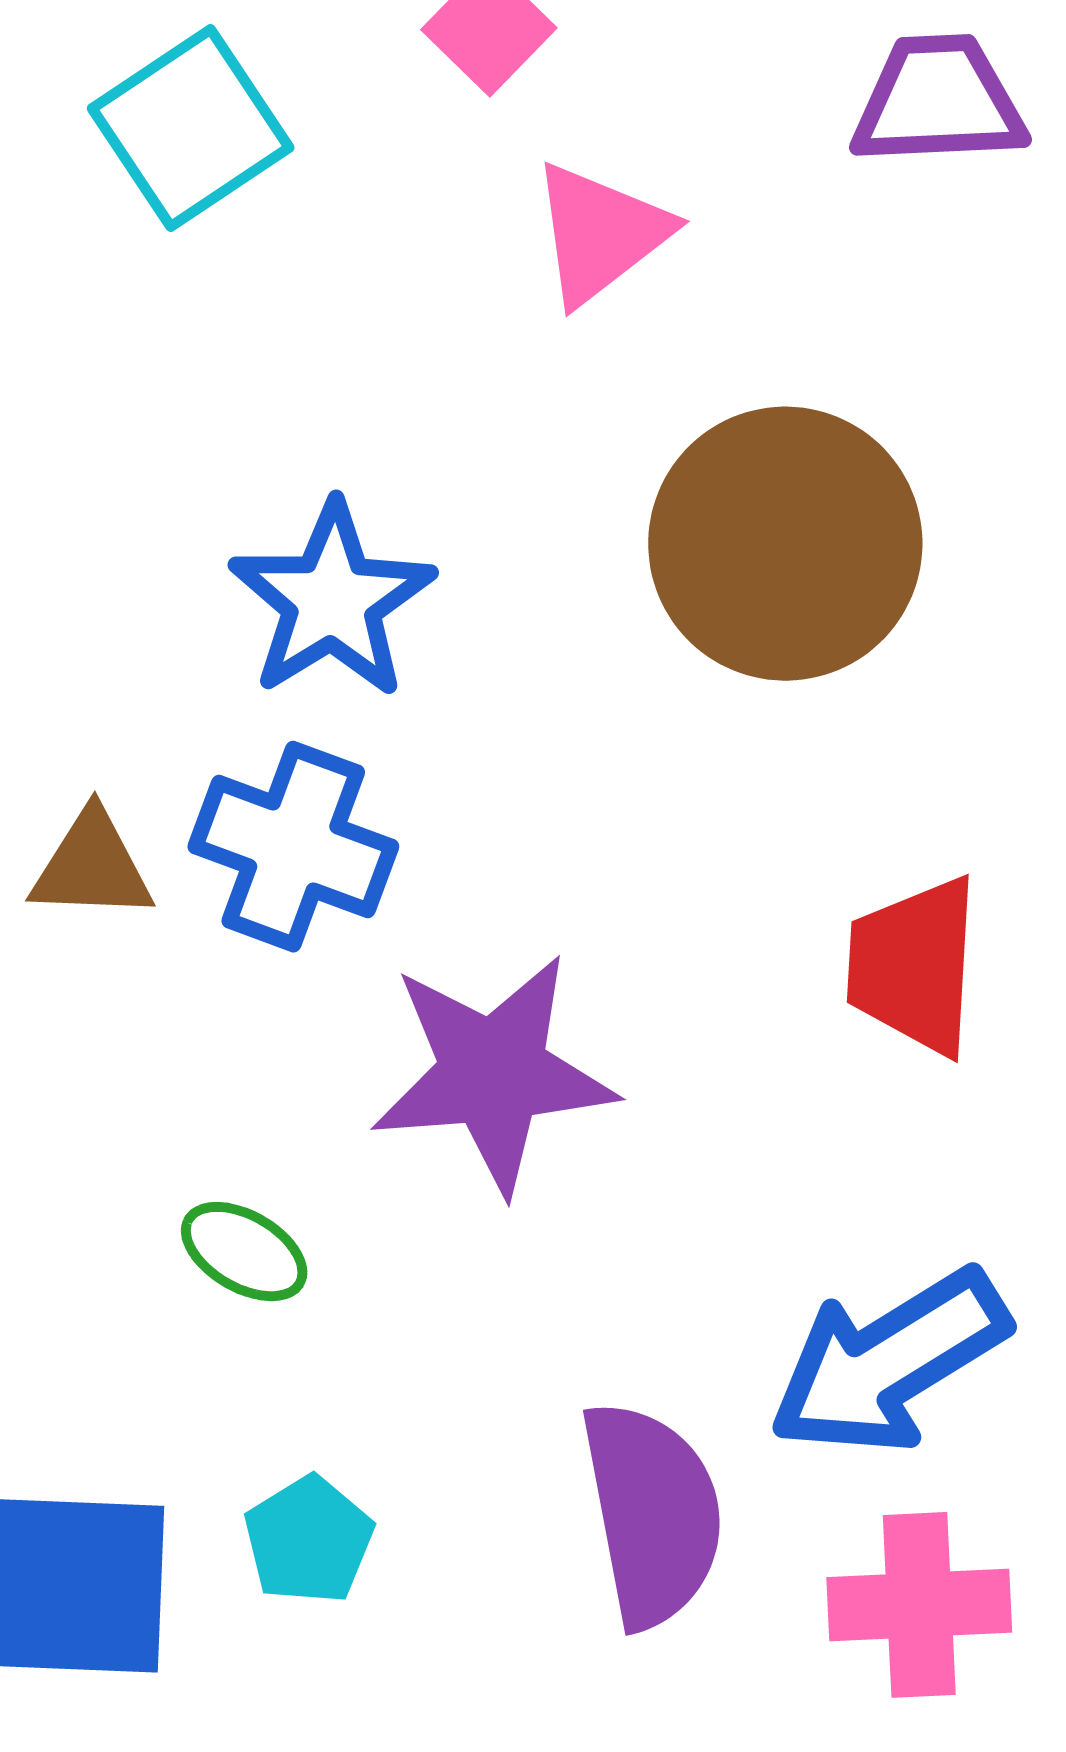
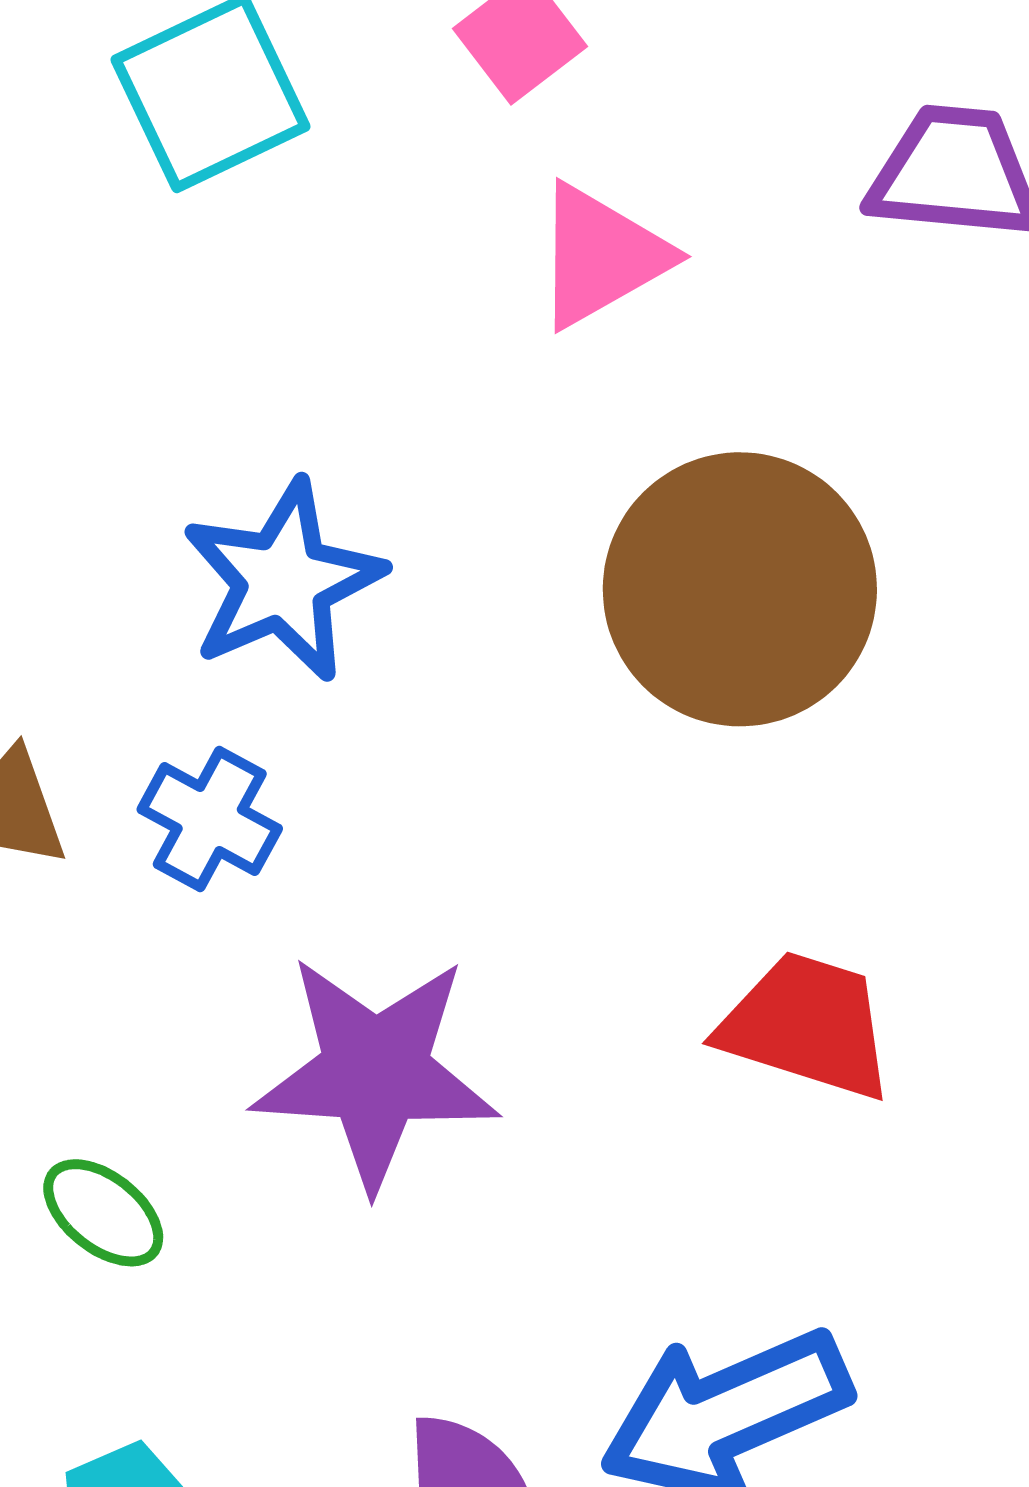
blue cross: (293, 847) -> (210, 819), size x0.7
red trapezoid: (914, 966) -> (807, 1025), turned 96

